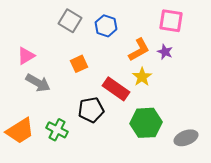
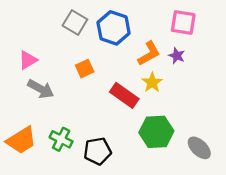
blue hexagon: (106, 26) -> (114, 28), size x1.4
black pentagon: (91, 110) -> (97, 151), moved
gray ellipse: (186, 138) -> (199, 148), turned 65

